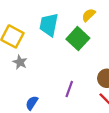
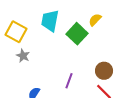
yellow semicircle: (89, 15) -> (95, 20), moved

